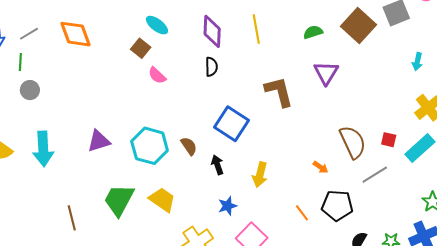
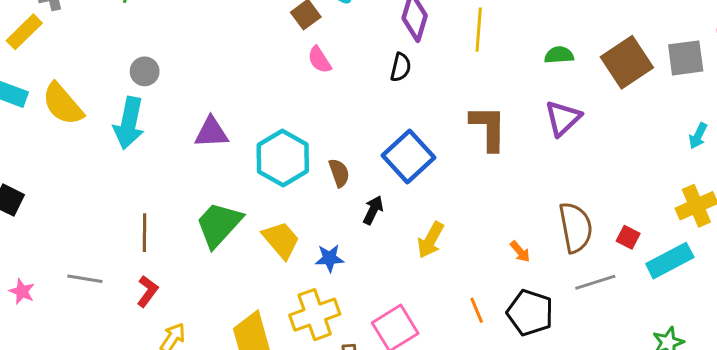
gray circle: (30, 90) -> (145, 71), moved
black arrow: (217, 165) -> (373, 210), turned 30
blue star: (227, 206) -> (330, 258), moved

